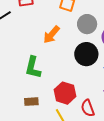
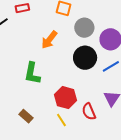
brown rectangle: (31, 102) -> (26, 116), moved, turned 48

